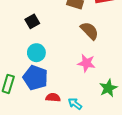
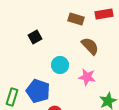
cyan circle: (36, 53) -> (60, 65), moved

